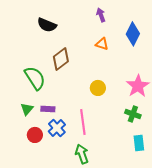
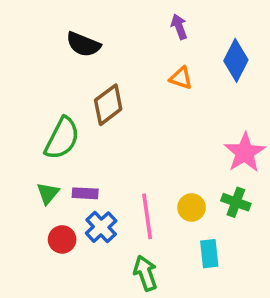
green semicircle: (35, 78) -> (62, 138), turned 60
yellow circle: (98, 88) -> (192, 208), moved
cyan rectangle: (139, 143) -> (209, 254), moved

